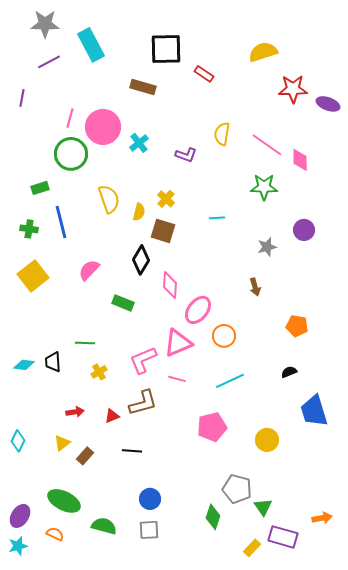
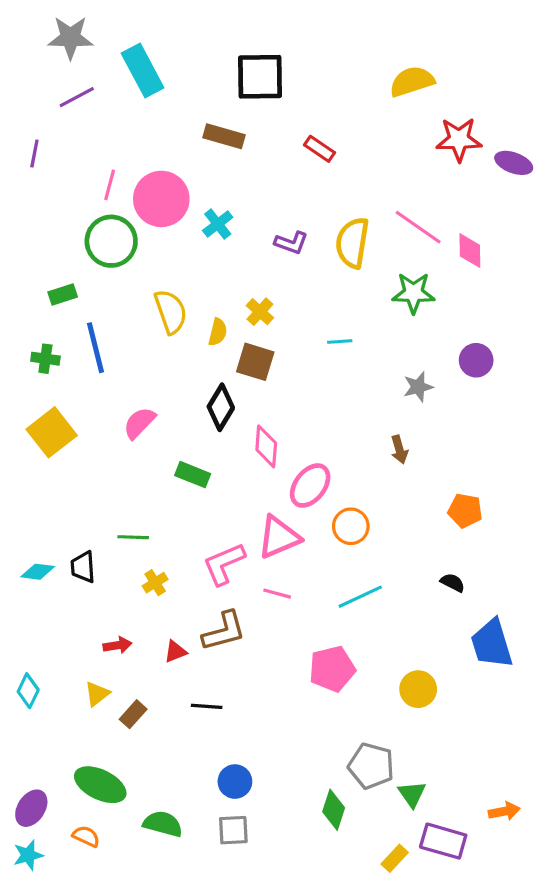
red rectangle: (204, 74) -> (319, 149), moved
yellow semicircle: (222, 134) -> (352, 243), moved, size x1.4
black semicircle: (289, 372) -> (453, 583), turned 49

